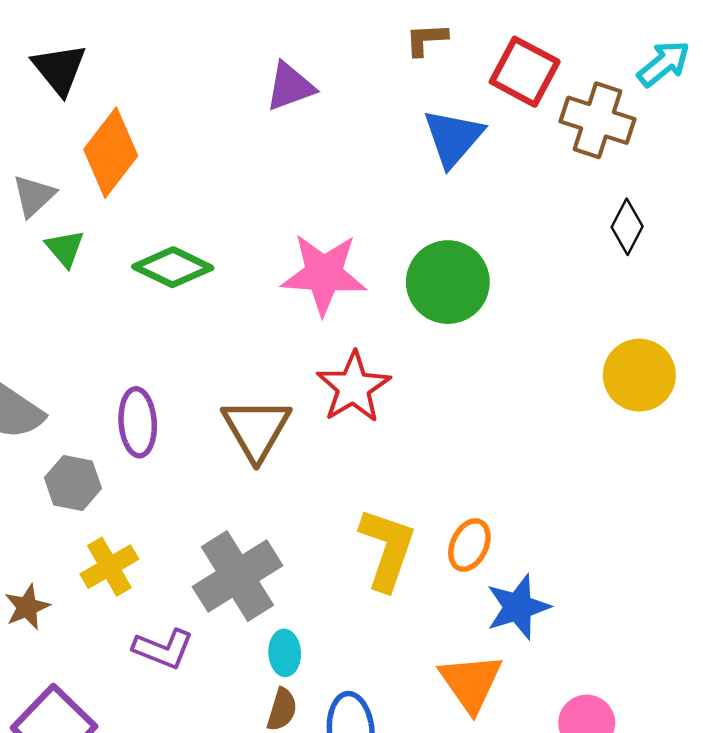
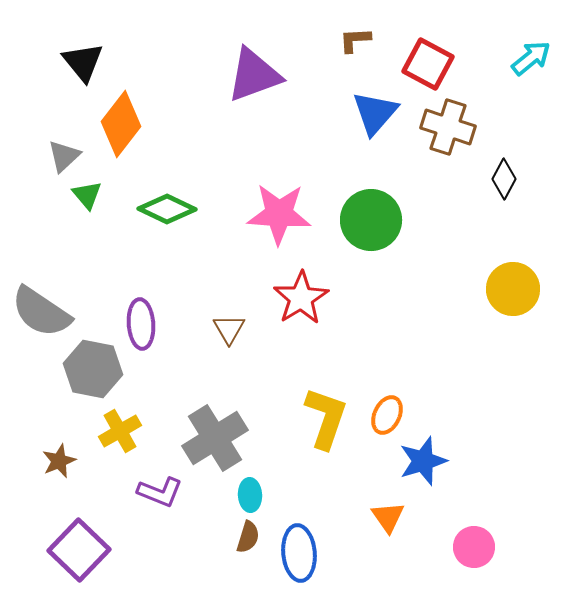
purple triangle: (290, 87) -> (254, 75), size x1.5
brown cross: (598, 120) -> (448, 127), moved
brown triangle: (256, 429) -> (229, 329), size x0.6
gray hexagon: (73, 483) -> (93, 369), size x1.4
orange triangle: (471, 683) -> (388, 517), size x0.7

